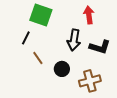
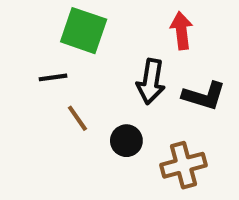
black line: (26, 38) -> (53, 77), turned 56

